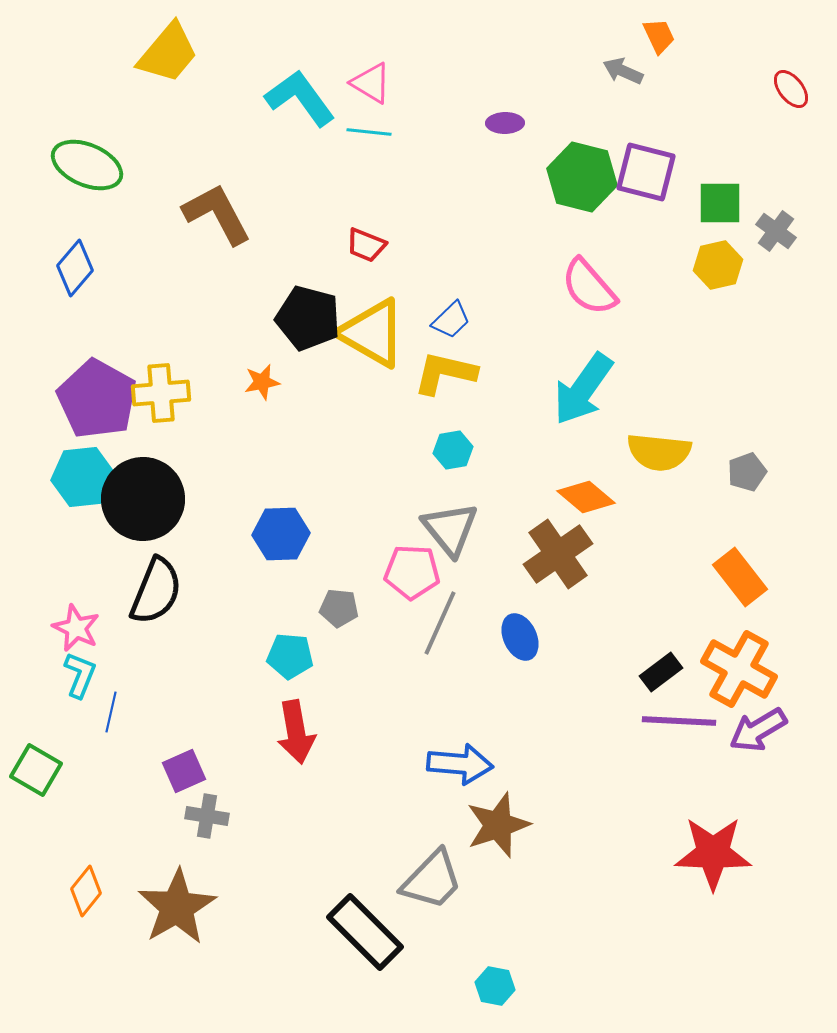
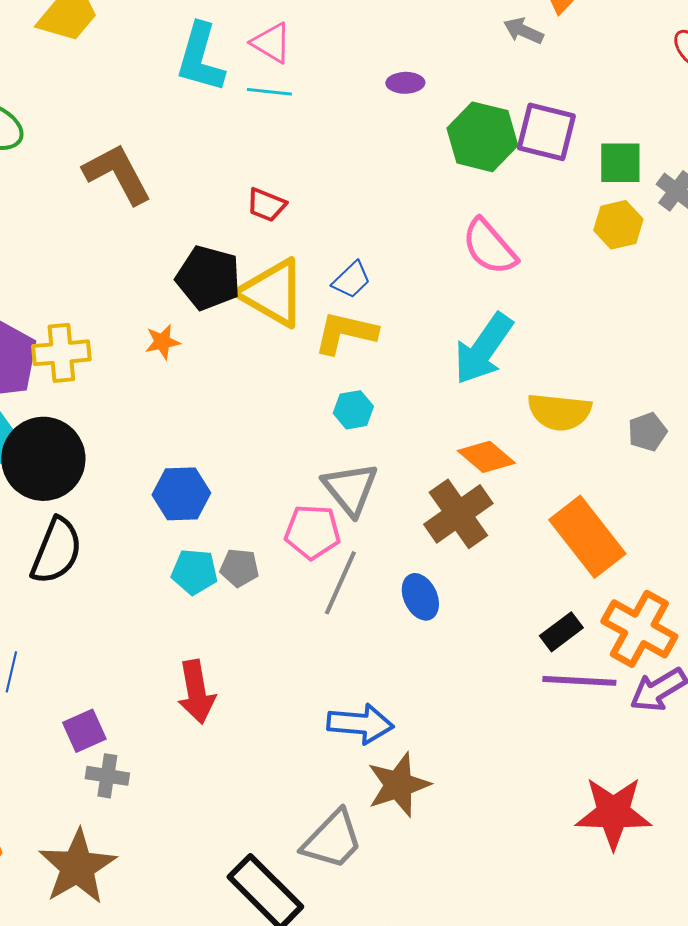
cyan L-shape: (300, 98) -> (200, 58), turned -128
orange rectangle: (740, 577) -> (587, 537), moved, size x1.4
cyan pentagon: (290, 656) -> (194, 572), moved

